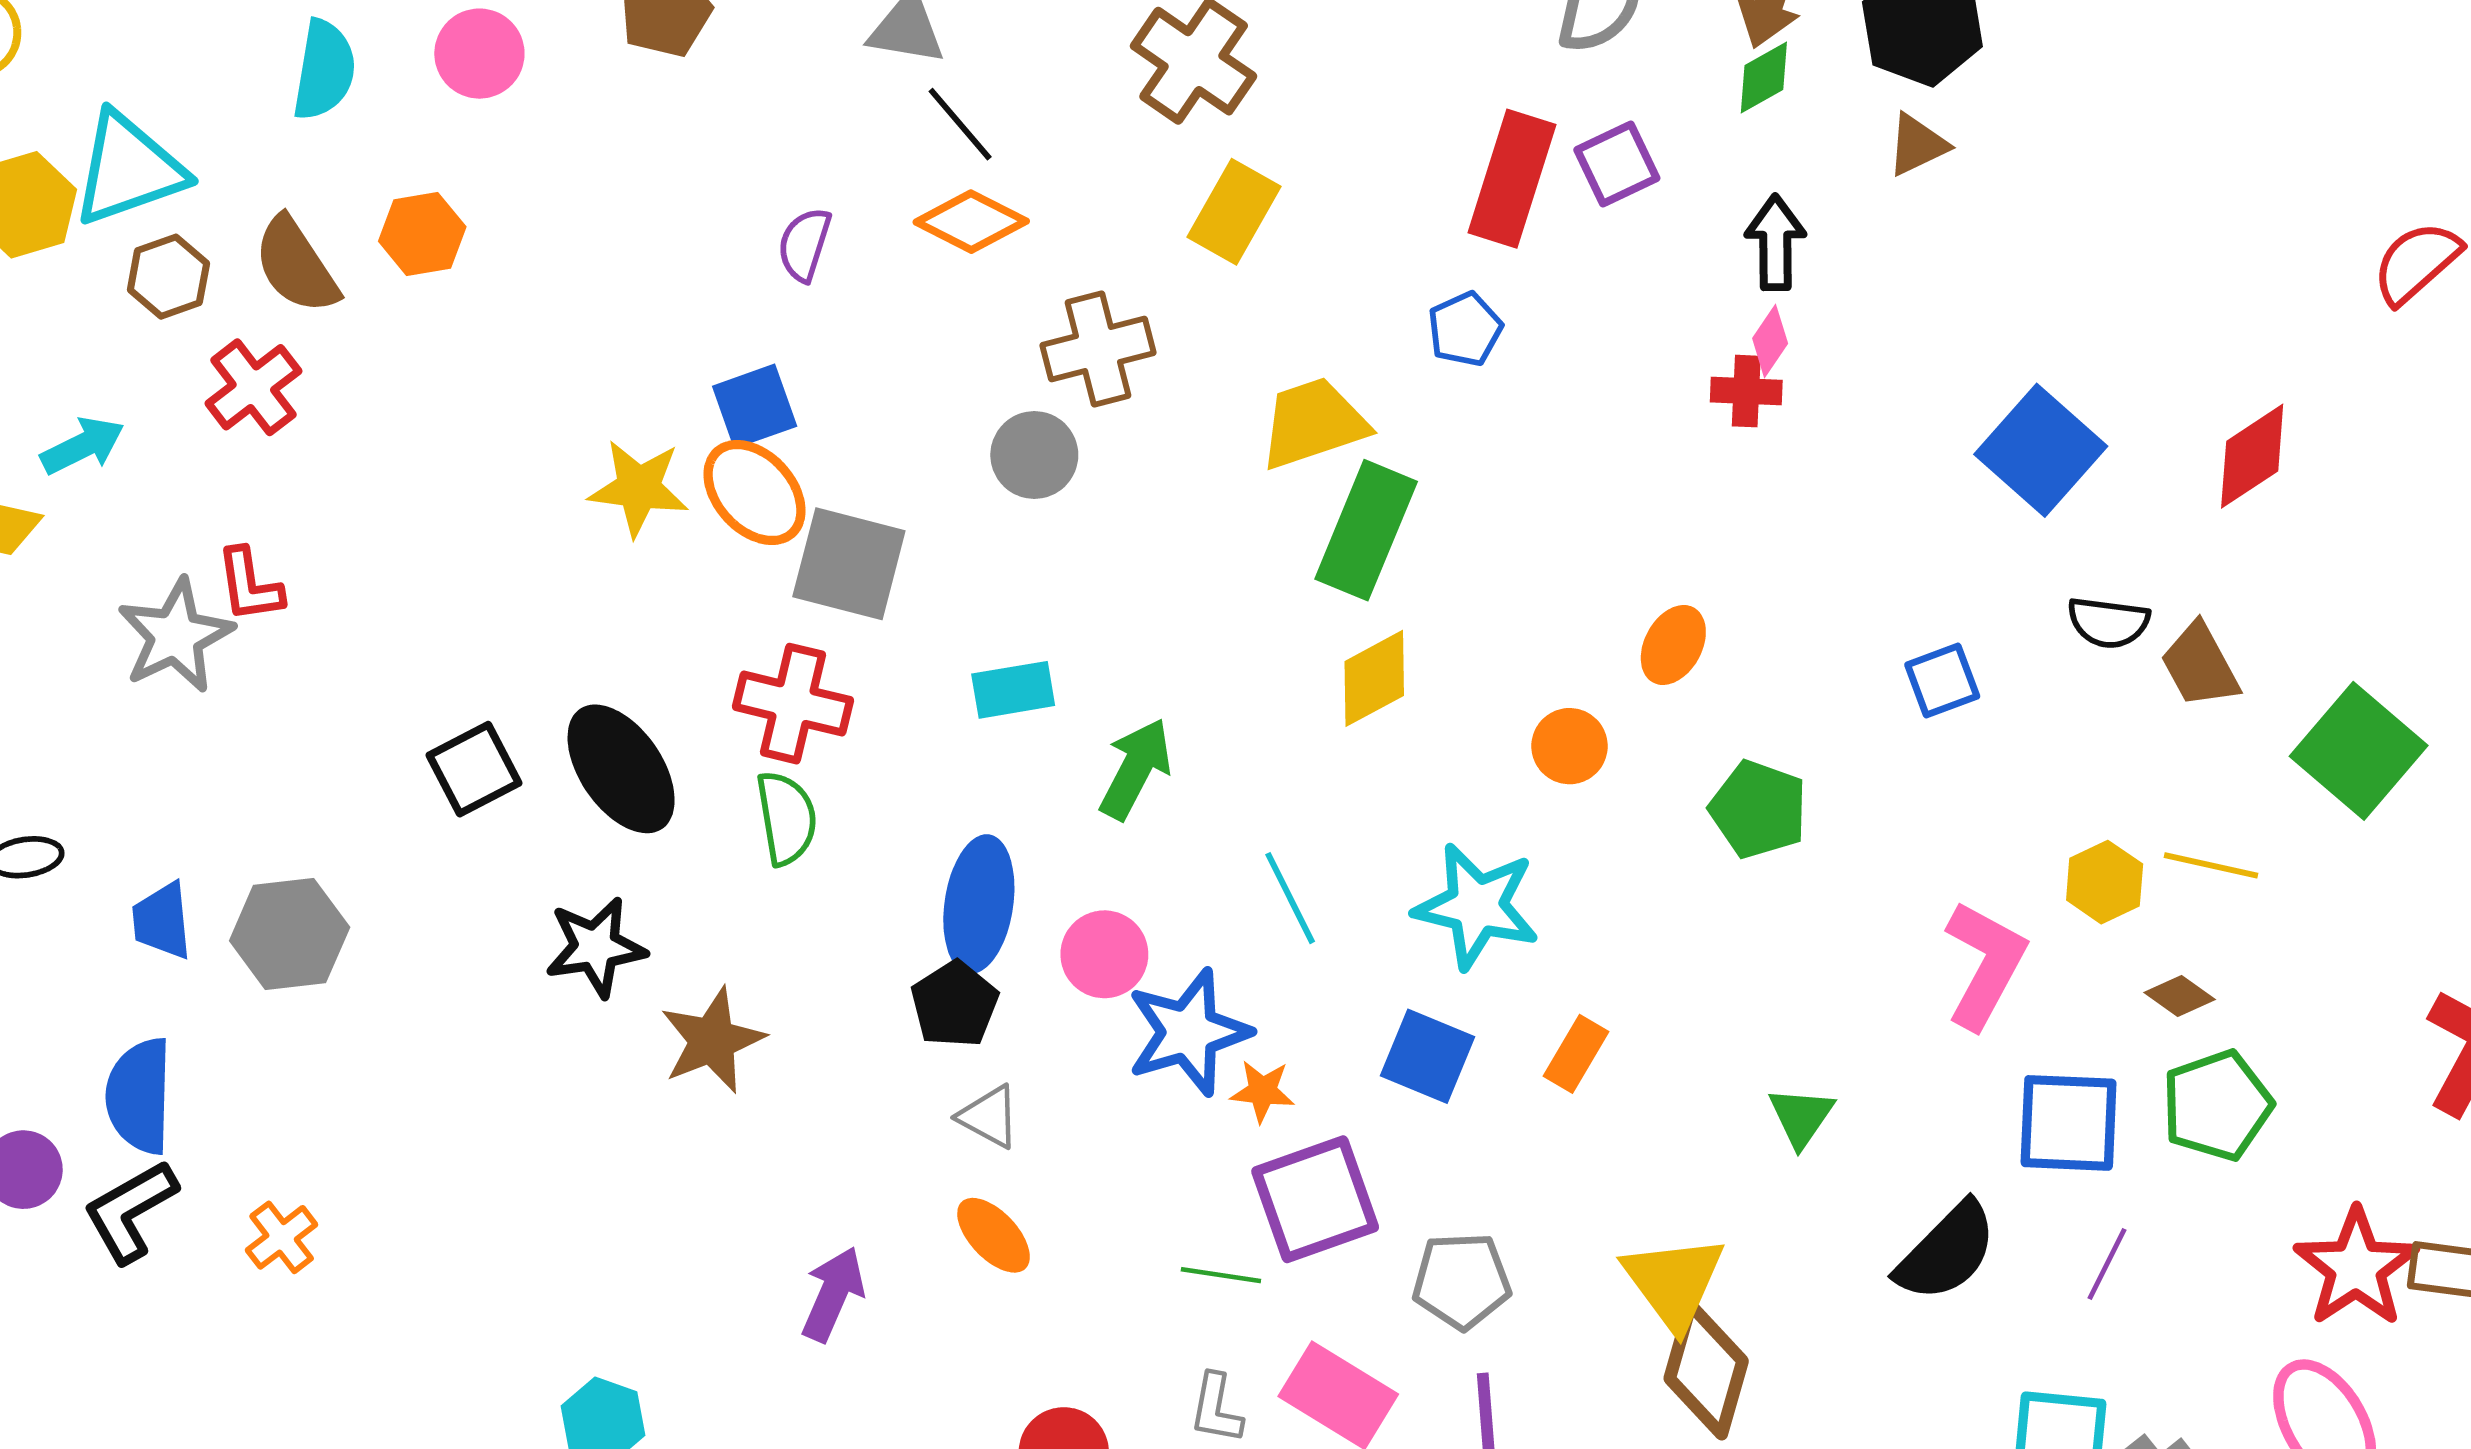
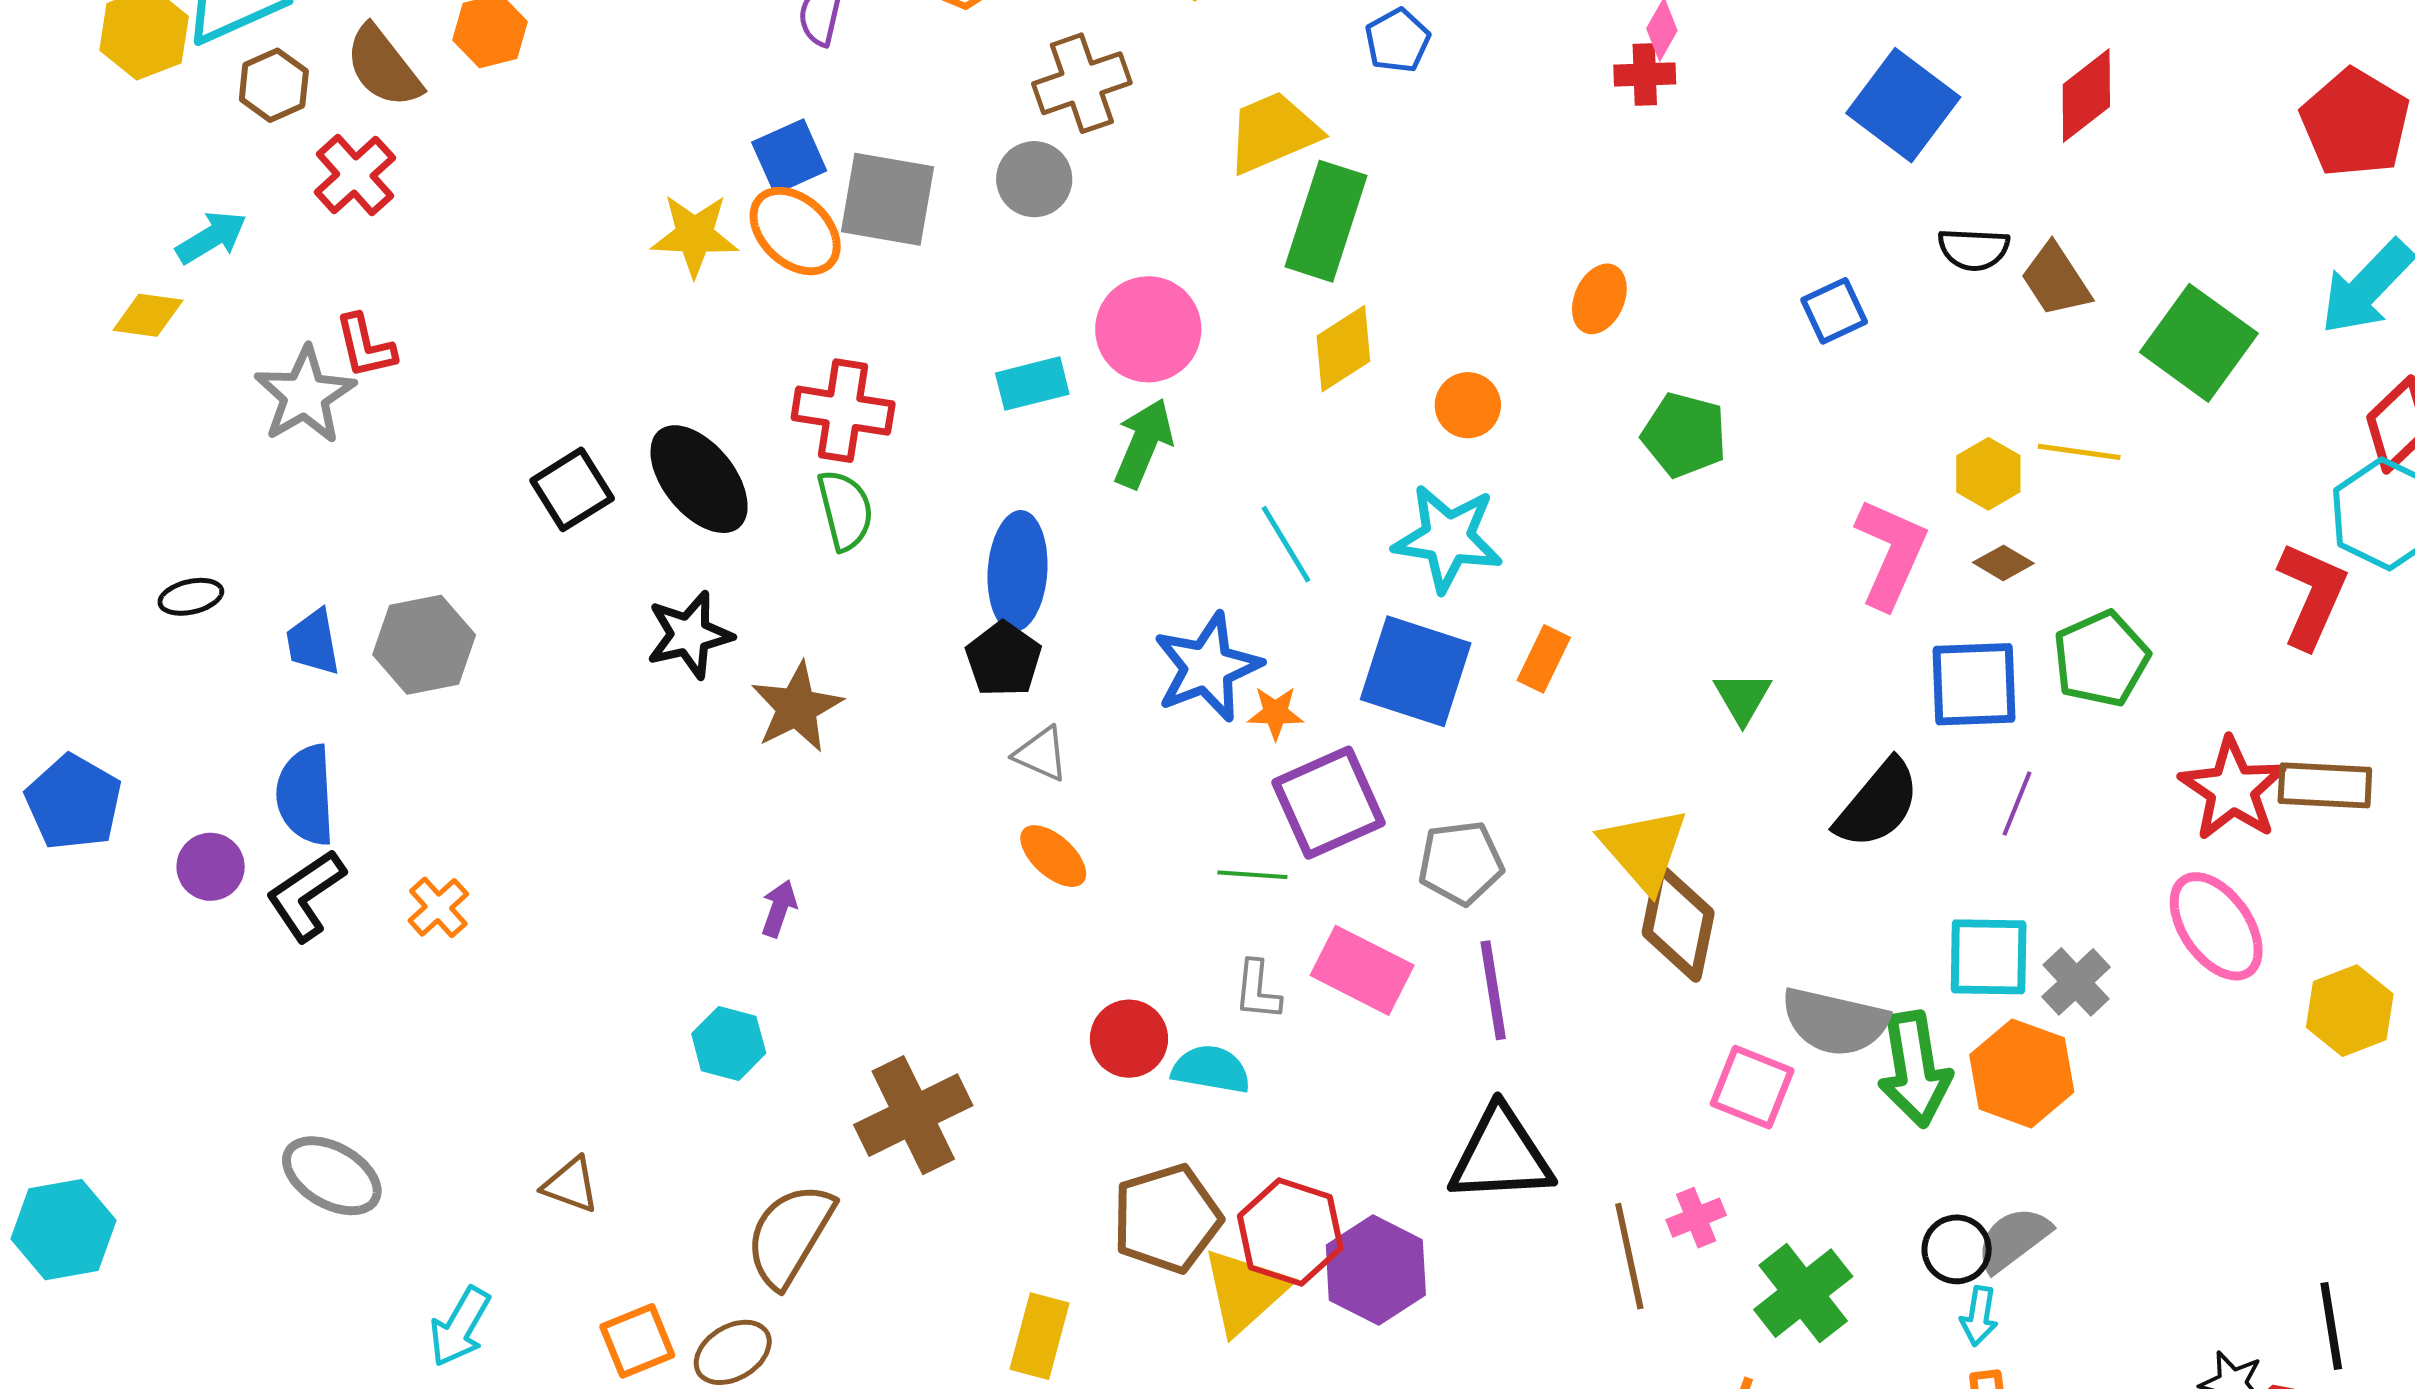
gray square: (849, 564) -> (888, 199), moved
orange circle: (1570, 746) -> (1468, 405), moved
pink circle: (1104, 954) -> (1148, 329), moved, size x1.4
brown diamond: (2180, 996) -> (2003, 563), moved
blue square: (1427, 1056) -> (1416, 671), size x1.4
purple arrow: (833, 1294) -> (779, 909), moved, size x0.7

